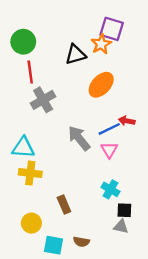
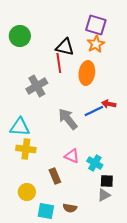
orange star: (101, 44) -> (96, 44), moved
black triangle: (76, 55) -> (65, 47), turned 30
red line: (30, 72) -> (59, 63), moved
orange ellipse: (101, 85) -> (87, 73), turned -35
pink triangle: (109, 150) -> (72, 156), moved, turned -35
gray triangle: (121, 227) -> (104, 195), turned -40

